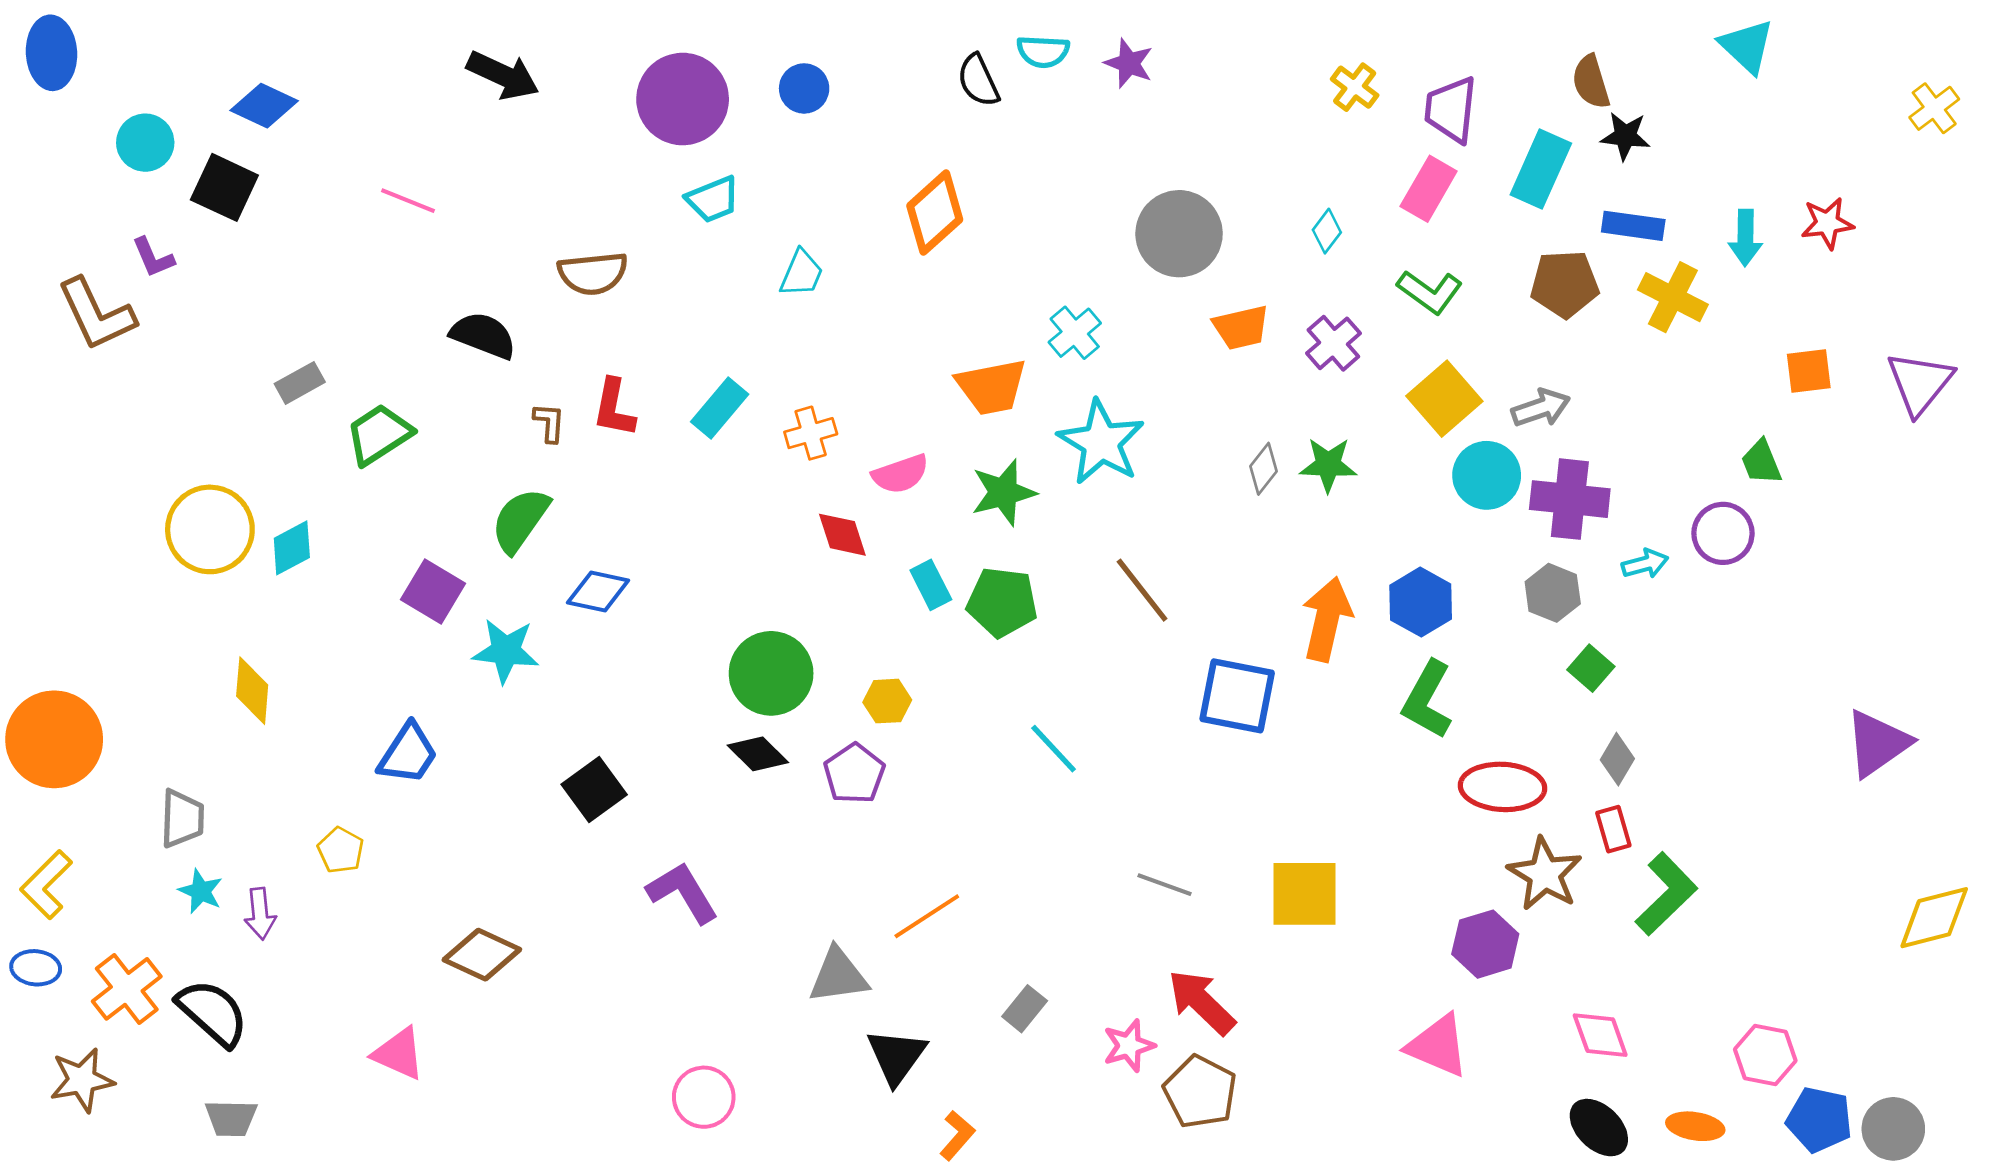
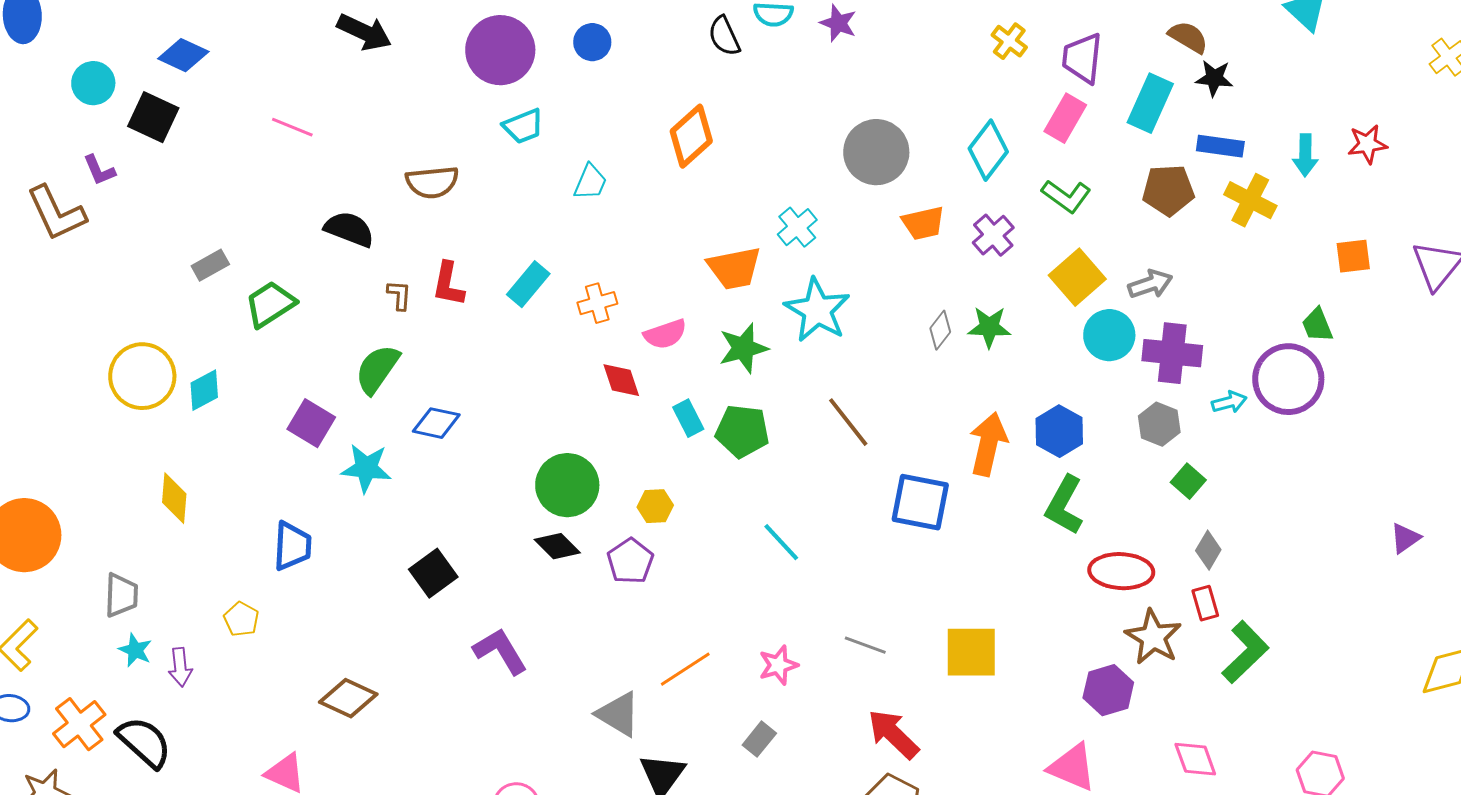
brown semicircle: (1591, 82) -> (1188, 37), turned 138
cyan diamond: (1327, 231) -> (988, 150), size x1.8
purple circle: (1723, 533) -> (1288, 379), size x1.5
purple triangle: (1877, 743) -> (1405, 538), size x0.6
blue trapezoid: (408, 754) -> (292, 546), turned -30
gray triangle: (838, 976) -> (618, 714), turned 39
pink star: (1129, 1046) -> (778, 665), moved

